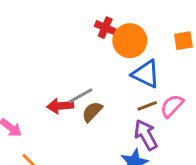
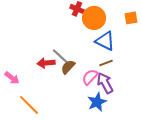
gray line: (80, 96) -> (60, 56), turned 72
pink semicircle: (172, 106) -> (90, 77), moved

